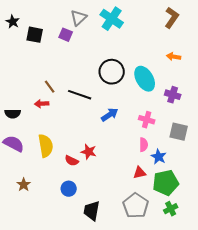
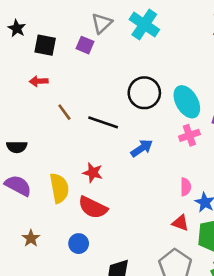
red arrow: (42, 104) -> (39, 81), moved
pink cross: (147, 120) -> (189, 135), moved, turned -35
red star: (89, 152) -> (93, 173), moved
red semicircle: (72, 161) -> (93, 207), size x1.6
red triangle: (140, 173) -> (180, 223), turned 32
blue circle: (69, 189) -> (79, 244), moved

